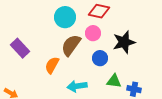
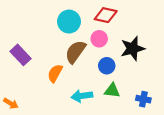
green triangle: (114, 81) -> (112, 91), moved

